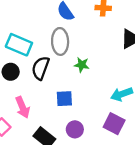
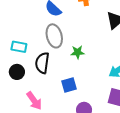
cyan rectangle: (19, 45) -> (19, 47), size x0.7

